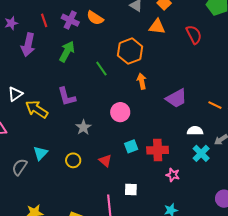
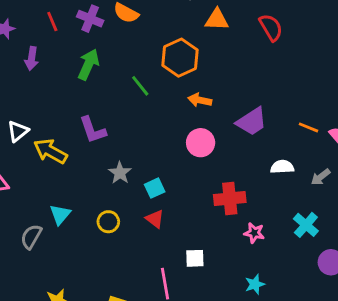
purple arrow: (28, 45) -> (32, 59), size x0.7
orange arrow: (142, 81) -> (200, 100), turned -63
pink circle: (120, 112) -> (201, 143), moved
cyan square: (131, 146) -> (155, 188), moved
cyan cross: (201, 153) -> (306, 225), moved

